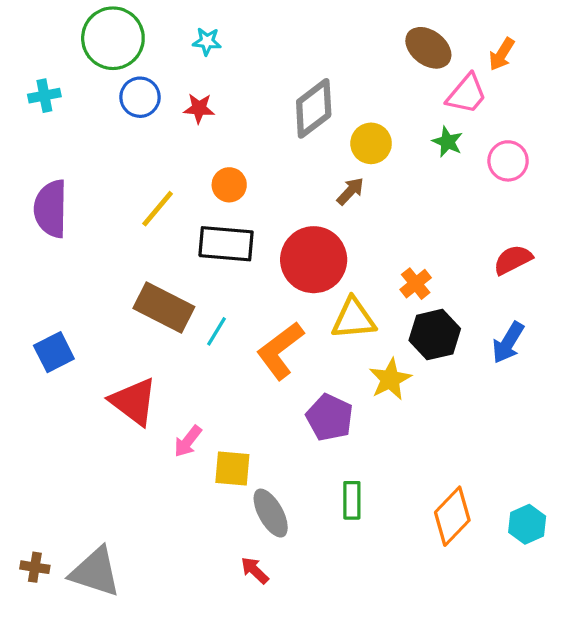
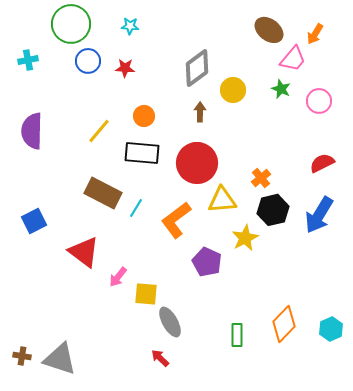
brown arrow: (350, 191) -> (200, 112), moved, turned -42
blue arrow: (508, 343) -> (319, 215), size x1.4
green rectangle: (352, 500) -> (237, 335), moved

